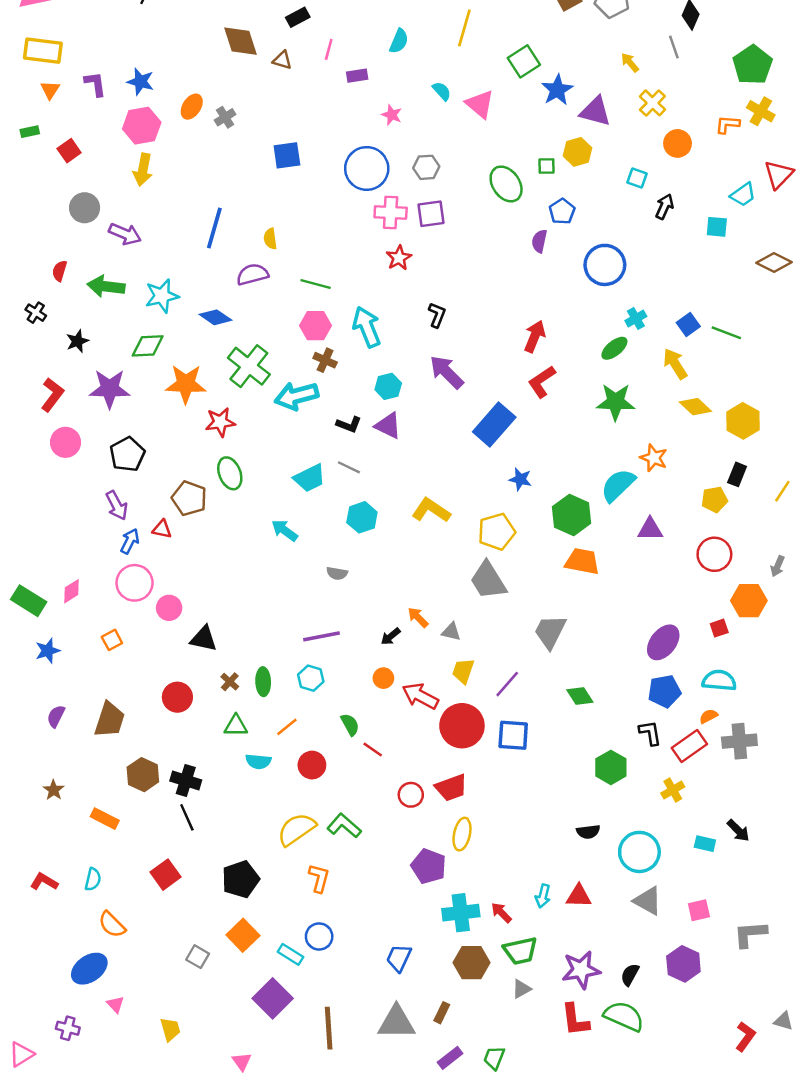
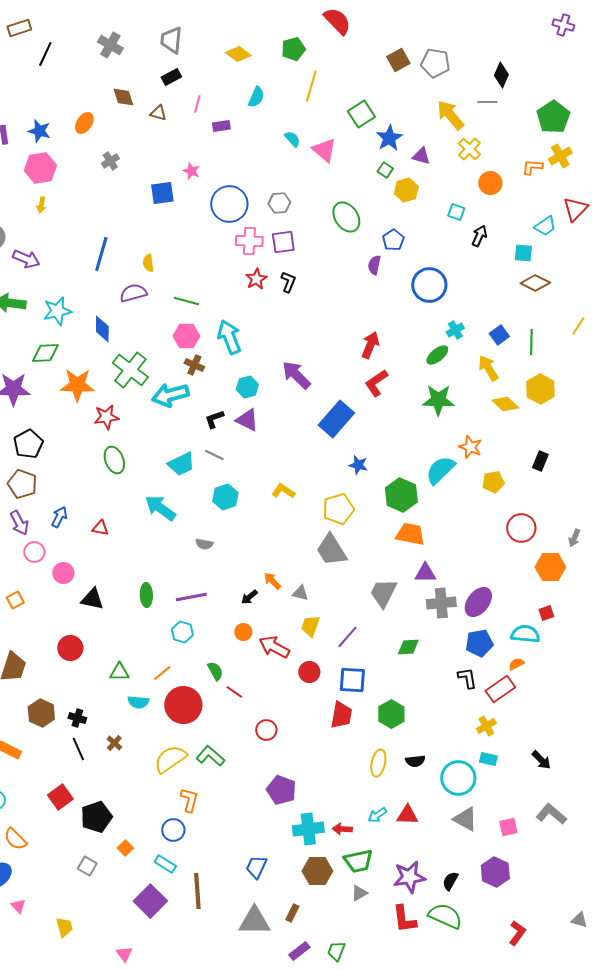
brown diamond: (241, 41) -> (123, 97), size x0.7
gray line: (674, 47) -> (487, 102), turned -72
yellow arrow: (630, 63) -> (450, 115), size x1.8
orange ellipse: (192, 107) -> (84, 123), moved
purple triangle: (595, 111) -> (421, 156), size x0.7
yellow cross: (761, 111) -> (560, 156), turned 30
pink star: (392, 115) -> (191, 171), moved
green square: (547, 166) -> (385, 170), moved, turned 35
yellow arrow: (143, 170) -> (41, 205), size x0.6
brown diamond: (774, 263) -> (535, 283), moved
black L-shape: (437, 315) -> (288, 282), moved
blue diamond: (216, 317) -> (102, 329), turned 56
green line: (726, 333) -> (531, 342), turned 70
yellow hexagon: (743, 421) -> (540, 389), moved
black L-shape: (349, 424) -> (214, 419), turned 140
yellow line: (782, 491) -> (578, 326), moved
brown pentagon: (189, 498) -> (22, 484), moved
yellow pentagon: (714, 499) -> (493, 482), moved
purple arrow: (117, 505) -> (19, 523), moved
yellow L-shape: (431, 510) -> (283, 491), size x0.7
red triangle: (162, 529) -> (100, 528), moved
purple triangle: (650, 529) -> (425, 573), moved
cyan arrow: (285, 530) -> (160, 508), size x1.4
blue arrow: (130, 541) -> (59, 517), moved
pink circle: (135, 583) -> (34, 552), size x0.7
red square: (719, 628) -> (546, 613), moved
brown cross: (230, 682) -> (114, 743), moved
green ellipse: (263, 682) -> (146, 595), moved
green diamond: (580, 696) -> (408, 647), turned -60
red circle: (462, 726) -> (309, 672), size x0.6
gray cross: (739, 741) -> (441, 603), moved
red circle: (312, 765) -> (183, 705), size x1.6
green hexagon: (611, 767) -> (391, 714), moved
black cross: (186, 780) -> (77, 718), size x0.7
red trapezoid: (451, 788) -> (341, 715), moved, turned -60
yellow ellipse: (462, 834) -> (378, 763), moved
cyan rectangle: (705, 844) -> (488, 759), moved
black pentagon: (241, 879) -> (96, 817), moved
cyan arrow: (543, 896) -> (377, 815), turned 42
red arrow: (501, 913) -> (342, 829), turned -42
gray L-shape: (750, 934) -> (551, 814), moved, turned 44
orange square: (243, 935) -> (125, 848), size x0.6
blue circle: (319, 936) -> (173, 830), moved
brown line: (329, 1028) -> (197, 891), moved
red L-shape: (745, 1036) -> (517, 933), moved

